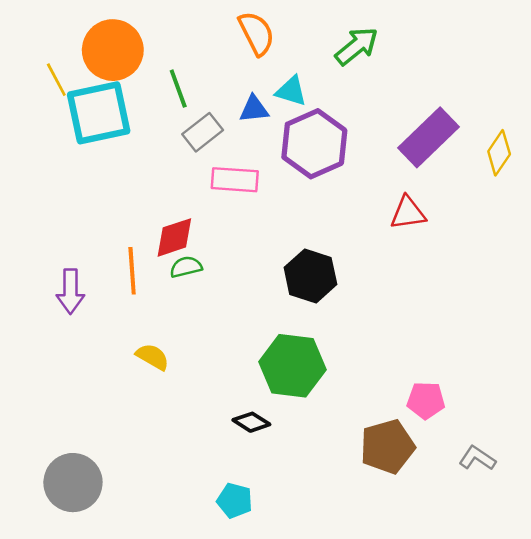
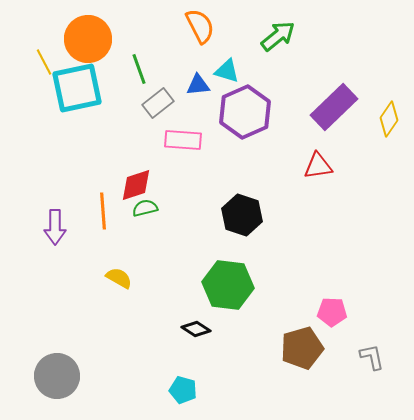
gray L-shape: (477, 458) -> (372, 357), turned 44

